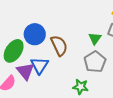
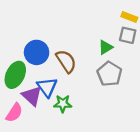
green triangle: (95, 38) -> (106, 47), turned 32
green star: (81, 87) -> (63, 104), moved

